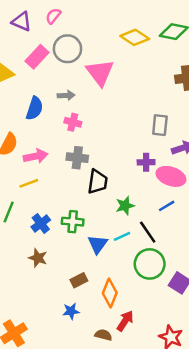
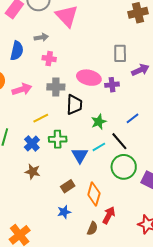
pink ellipse: (171, 176) -> (89, 78), moved
yellow line: (29, 183) -> (41, 118), moved
brown semicircle: (103, 335) -> (92, 228), turned 104

